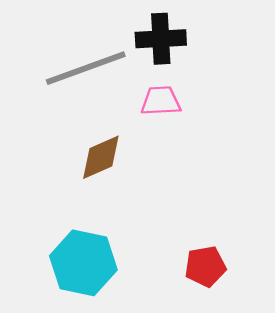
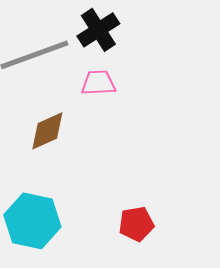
black cross: (161, 39) -> (98, 30), turned -30

